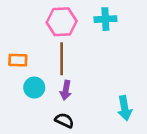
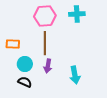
cyan arrow: (125, 108) -> (75, 75), moved
black semicircle: (64, 120) -> (25, 82), moved

